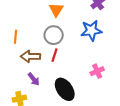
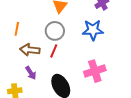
pink cross: (97, 71) -> (95, 71), size x1.5

